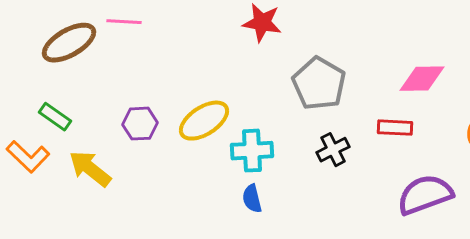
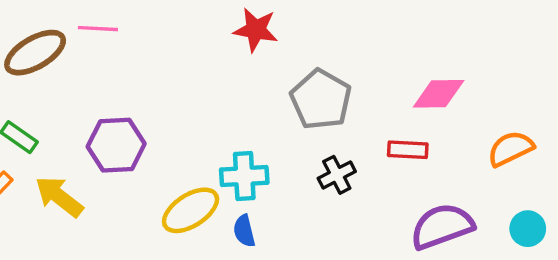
yellow ellipse: (204, 121) -> (191, 210), moved
purple hexagon: (140, 124) -> (116, 145), size x1.4

